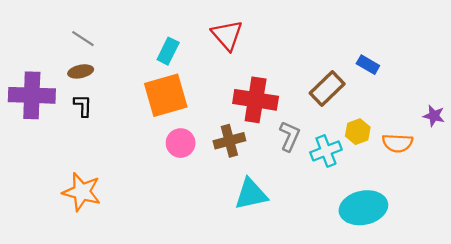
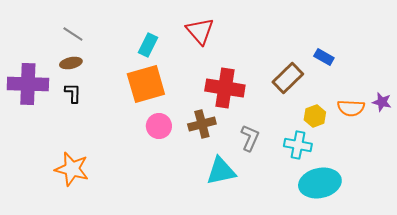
gray L-shape: (290, 136) -> (250, 138), moved
orange semicircle: (397, 143) -> (351, 108), moved
cyan cross: (326, 151) -> (298, 145), moved, turned 32

